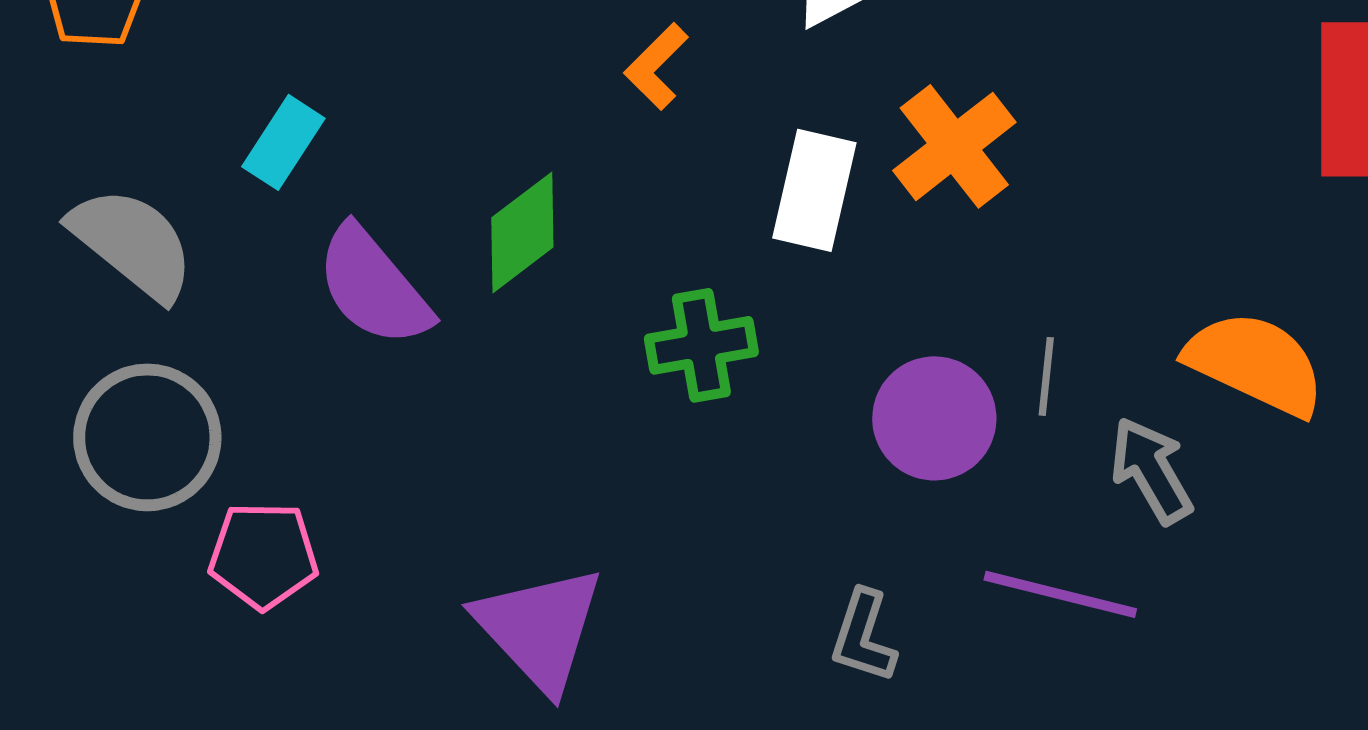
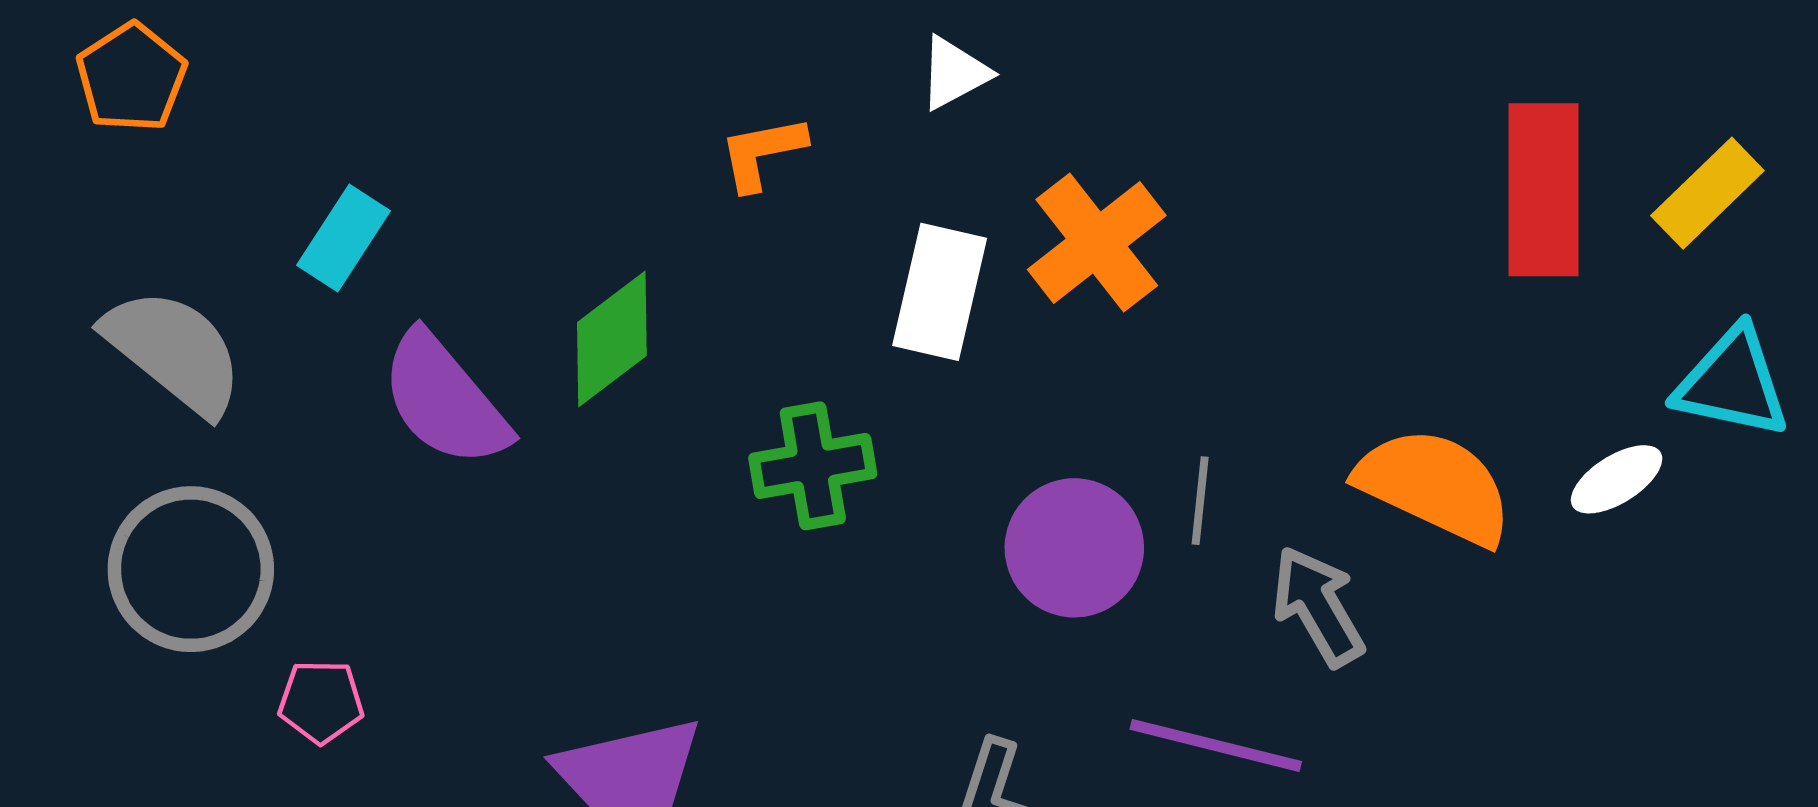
orange L-shape: (656, 66) -> (762, 153), turned 34
pink pentagon: (263, 555) -> (321, 702), size x0.7

